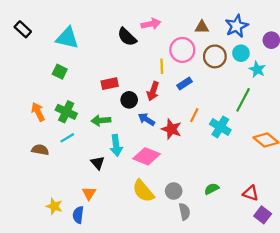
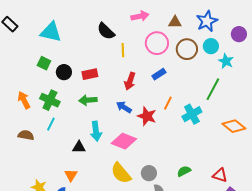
pink arrow: (151, 24) -> (140, 16), moved
yellow line: (162, 66) -> (123, 50), moved
black circle: (129, 100) -> (64, 72), moved
green arrow: (101, 120) -> (88, 100), moved
cyan cross: (220, 127) -> (192, 114), turned 30
cyan line: (67, 138) -> (51, 124), turned -32
black triangle: (98, 163) -> (79, 147), turned -48

